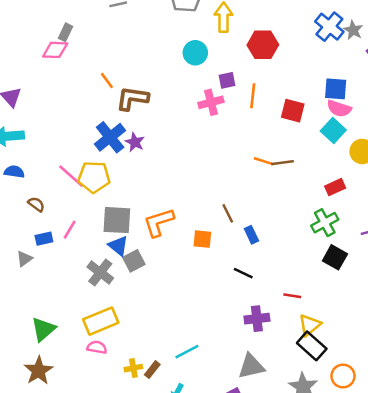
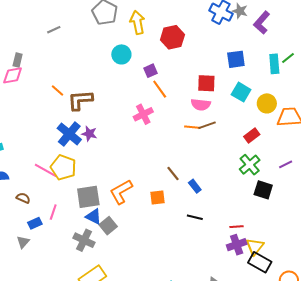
orange line: (253, 96) -> (160, 89), moved, turned -30
pink cross: (211, 102) -> (143, 114), moved
pink semicircle: (339, 108) -> (201, 105), moved
yellow pentagon: (94, 177) -> (63, 167), turned 30
purple cross: (257, 319) -> (237, 245), moved

